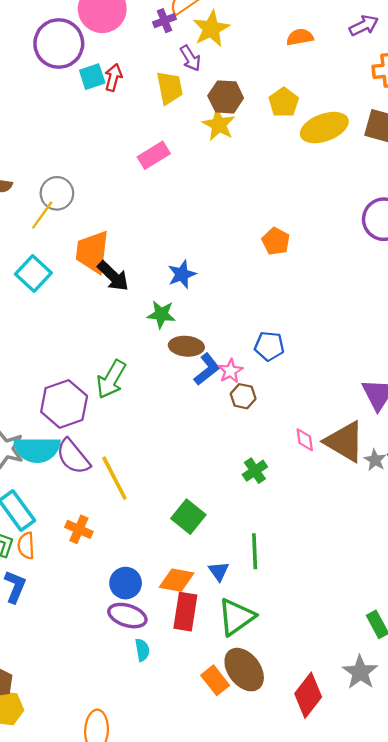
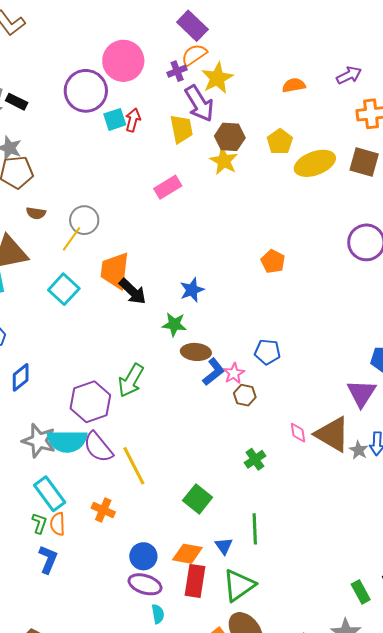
purple arrow: (190, 58) -> (199, 104), size x1.6

